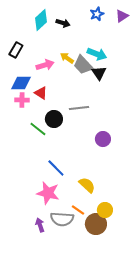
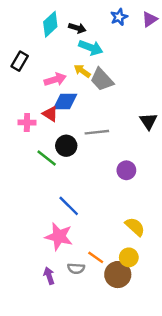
cyan arrow: (97, 54) -> (91, 48), moved
black triangle: (99, 73) -> (148, 121), moved
blue diamond: (21, 83) -> (65, 102), moved
yellow semicircle: (87, 185) -> (135, 227), moved
gray semicircle: (62, 219) -> (76, 268), size x0.6

